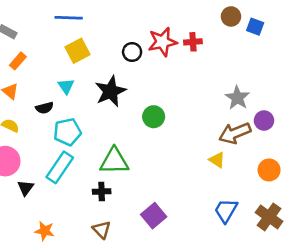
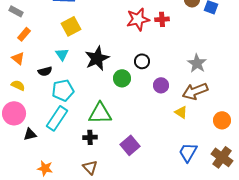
black circle: (132, 52) -> (142, 61), moved
green circle: (154, 117) -> (122, 78), moved
purple circle: (264, 121) -> (161, 85), moved
black triangle: (25, 188) -> (30, 134), turned 40
purple square: (154, 216) -> (130, 145), moved

